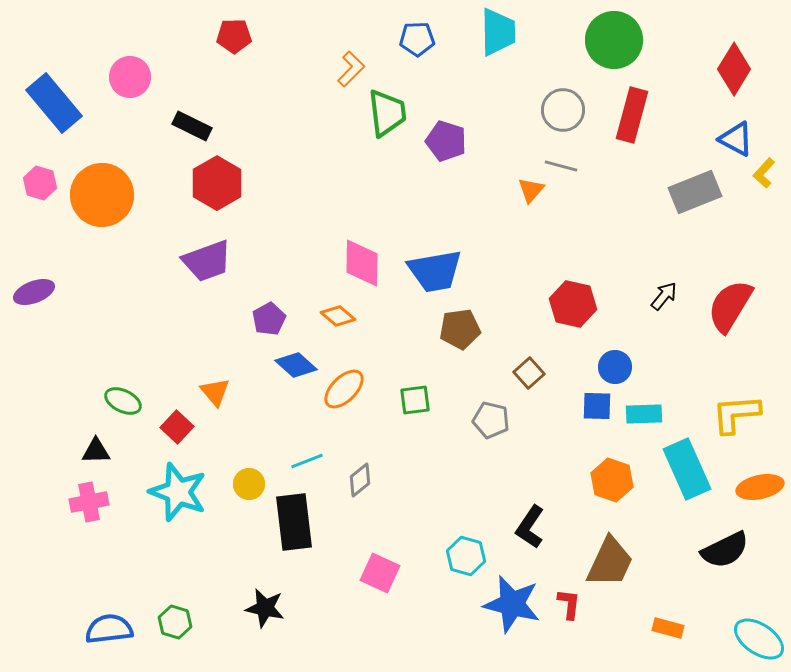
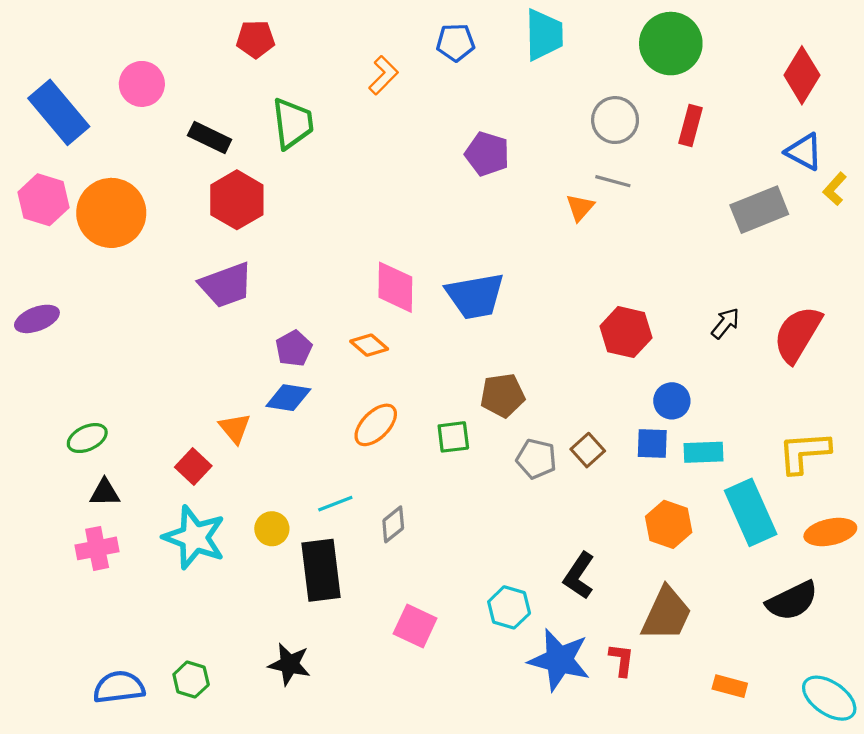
green trapezoid: (387, 113) -> (293, 123), moved
red rectangle: (632, 115) -> (690, 125), size x0.7
pink hexagon: (40, 183) -> (44, 200), size x1.4
brown pentagon: (460, 329) -> (502, 395), moved
blue diamond: (296, 365) -> (288, 398), moved, turned -33
brown square: (529, 373) -> (588, 450), moved
green ellipse: (123, 401) -> (87, 438), moved, turned -51

